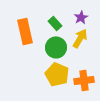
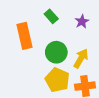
green rectangle: (55, 23) -> (51, 16), moved
yellow arrow: (80, 38) -> (81, 58), moved

